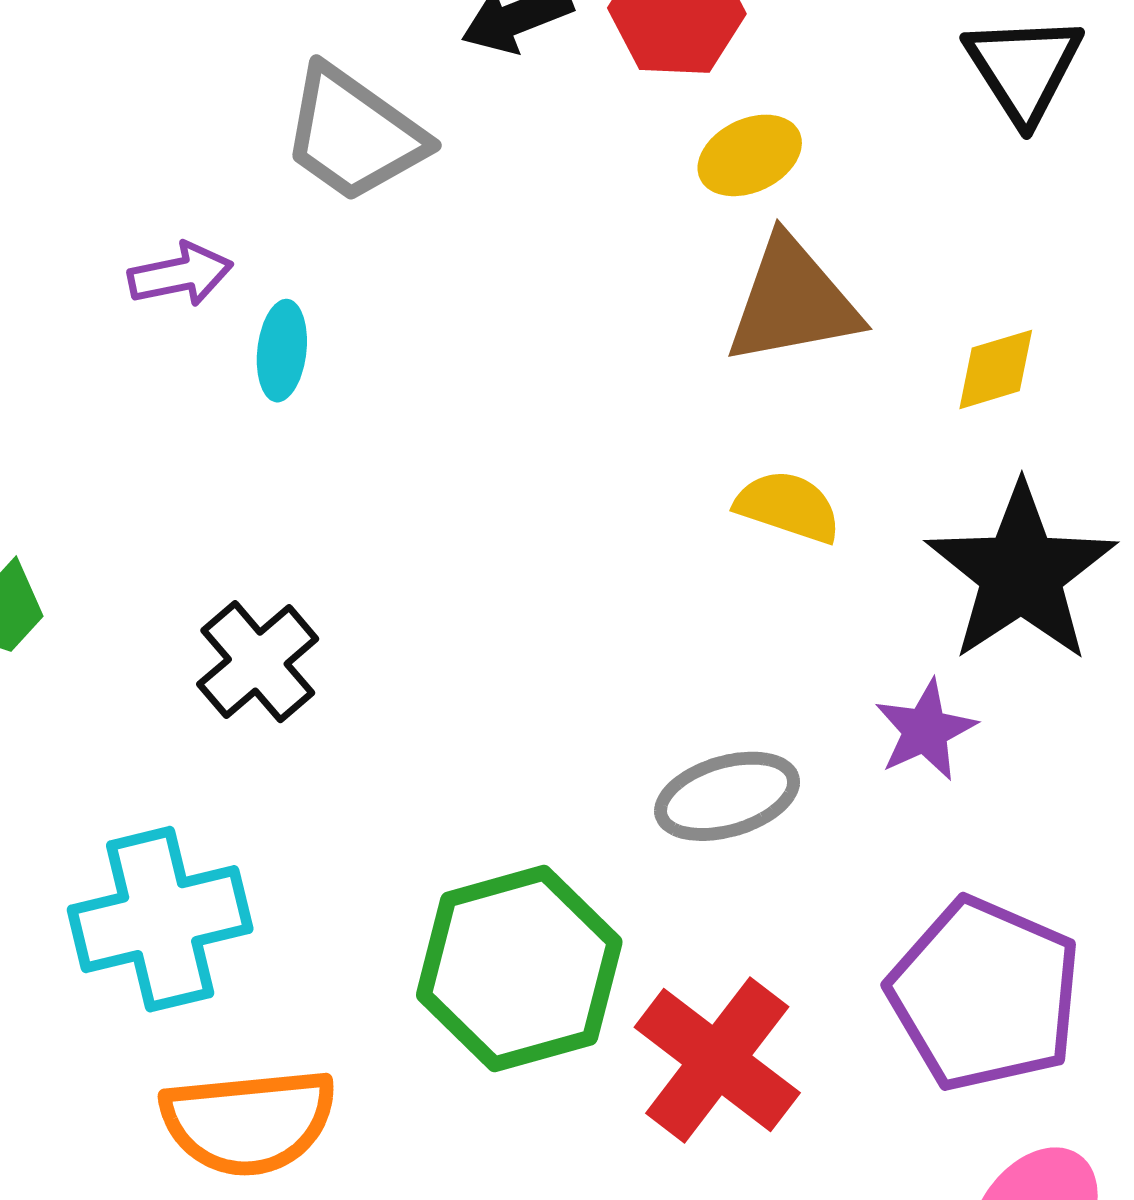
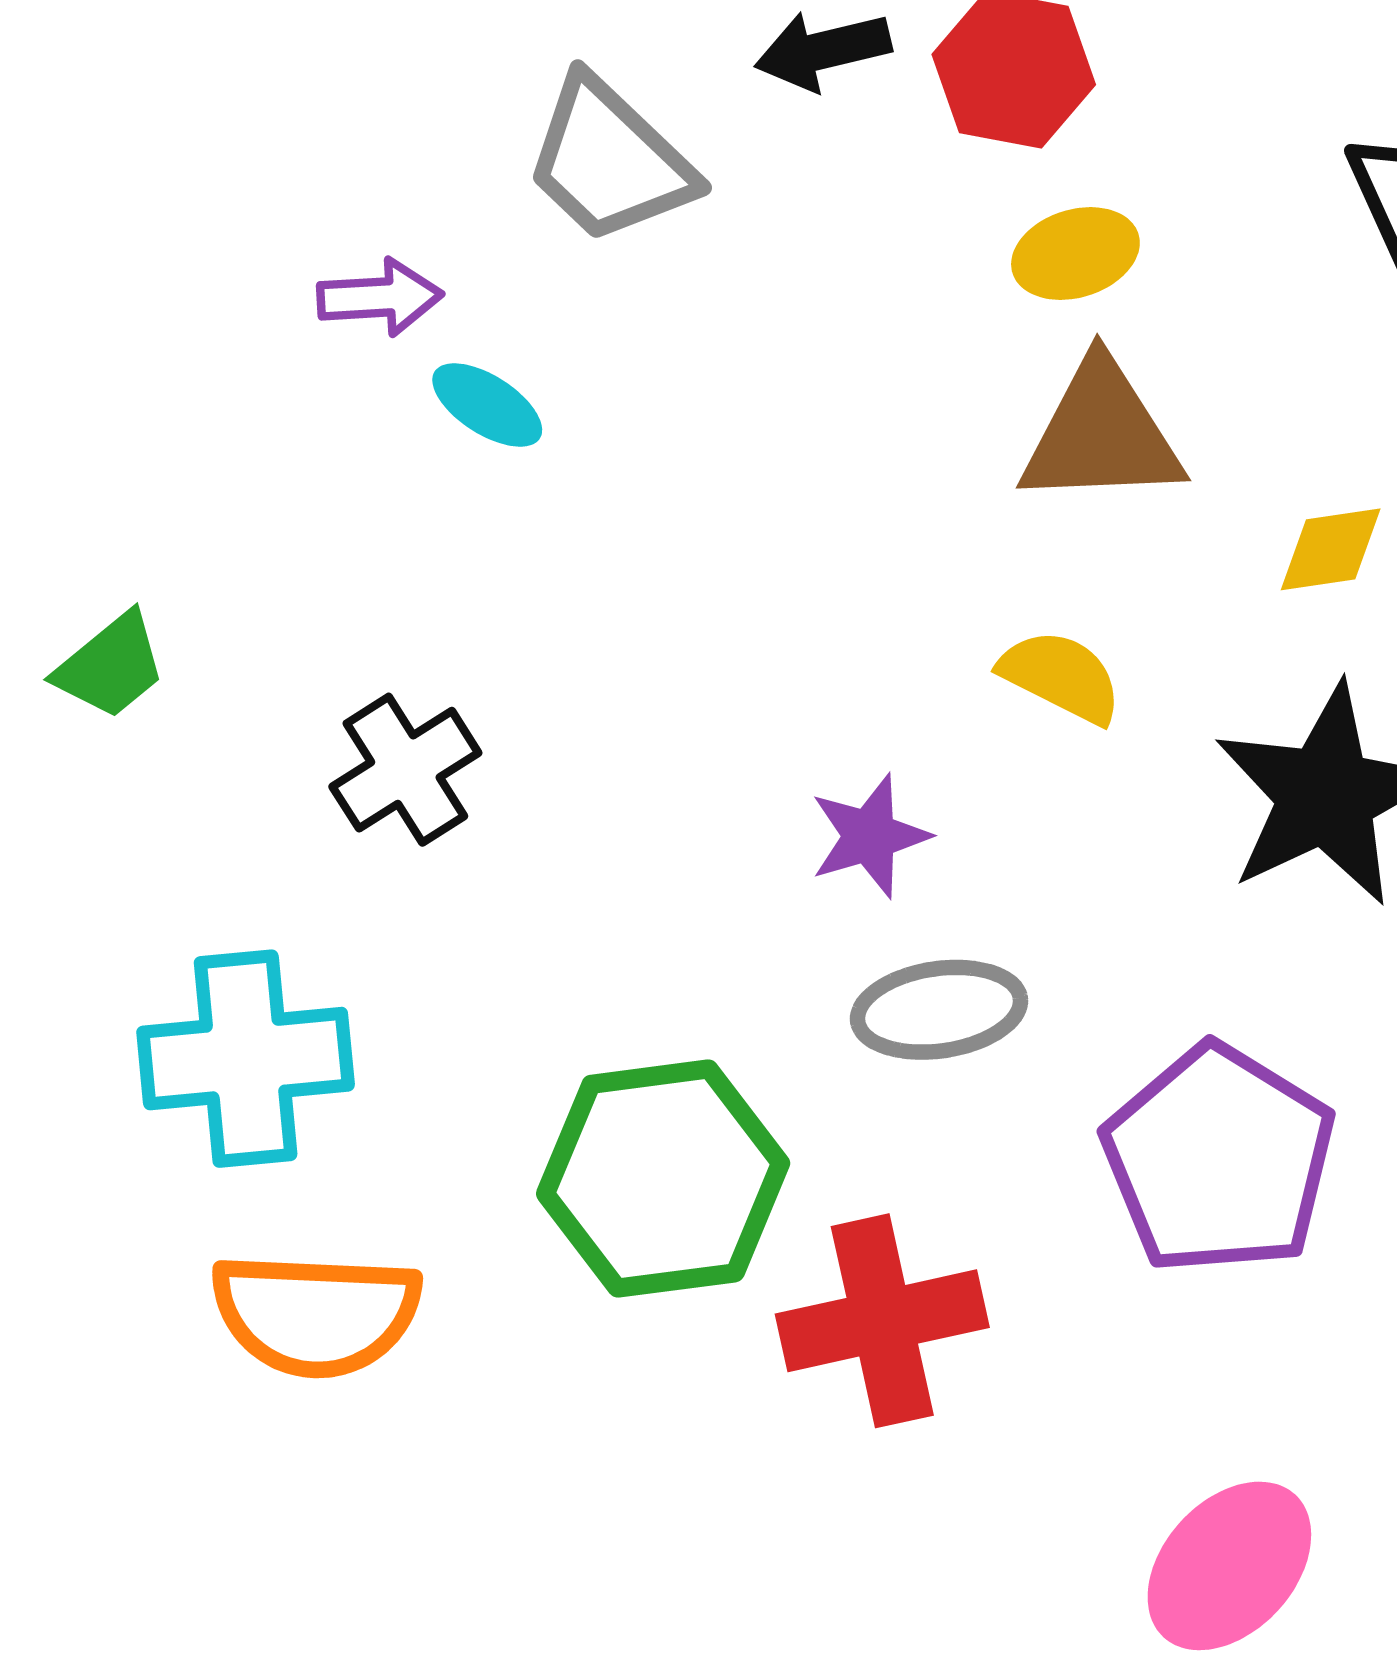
cyan ellipse: (282, 351) -> (487, 405), turned -72
purple star: (925, 730) -> (870, 836), moved
purple pentagon: (985, 994) -> (1219, 1159), moved
red cross: (717, 1060) -> (882, 1321), turned 32

